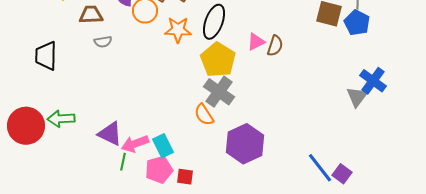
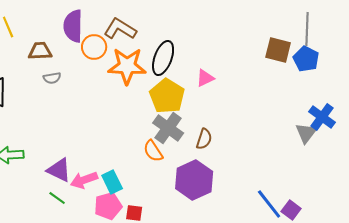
orange star: (178, 30) -> (127, 66), size x1.4
brown semicircle: (275, 46) -> (204, 139), moved
green line: (123, 162) -> (57, 198), moved, turned -66

